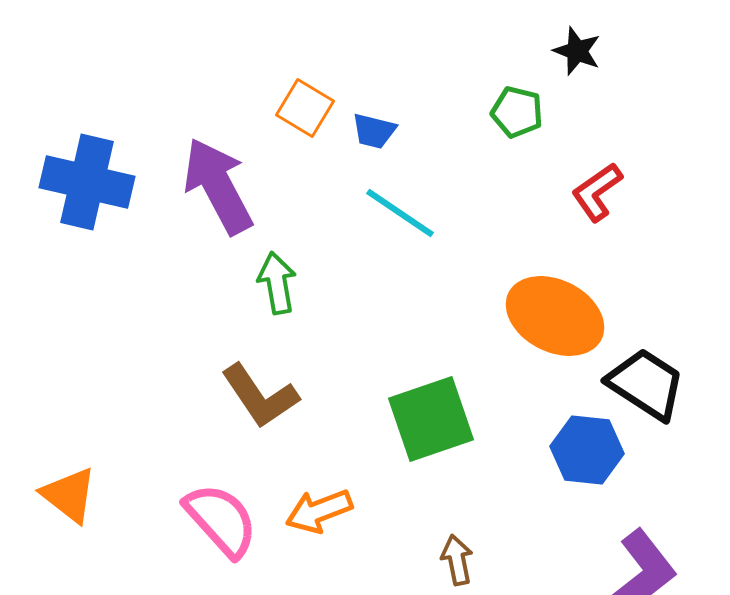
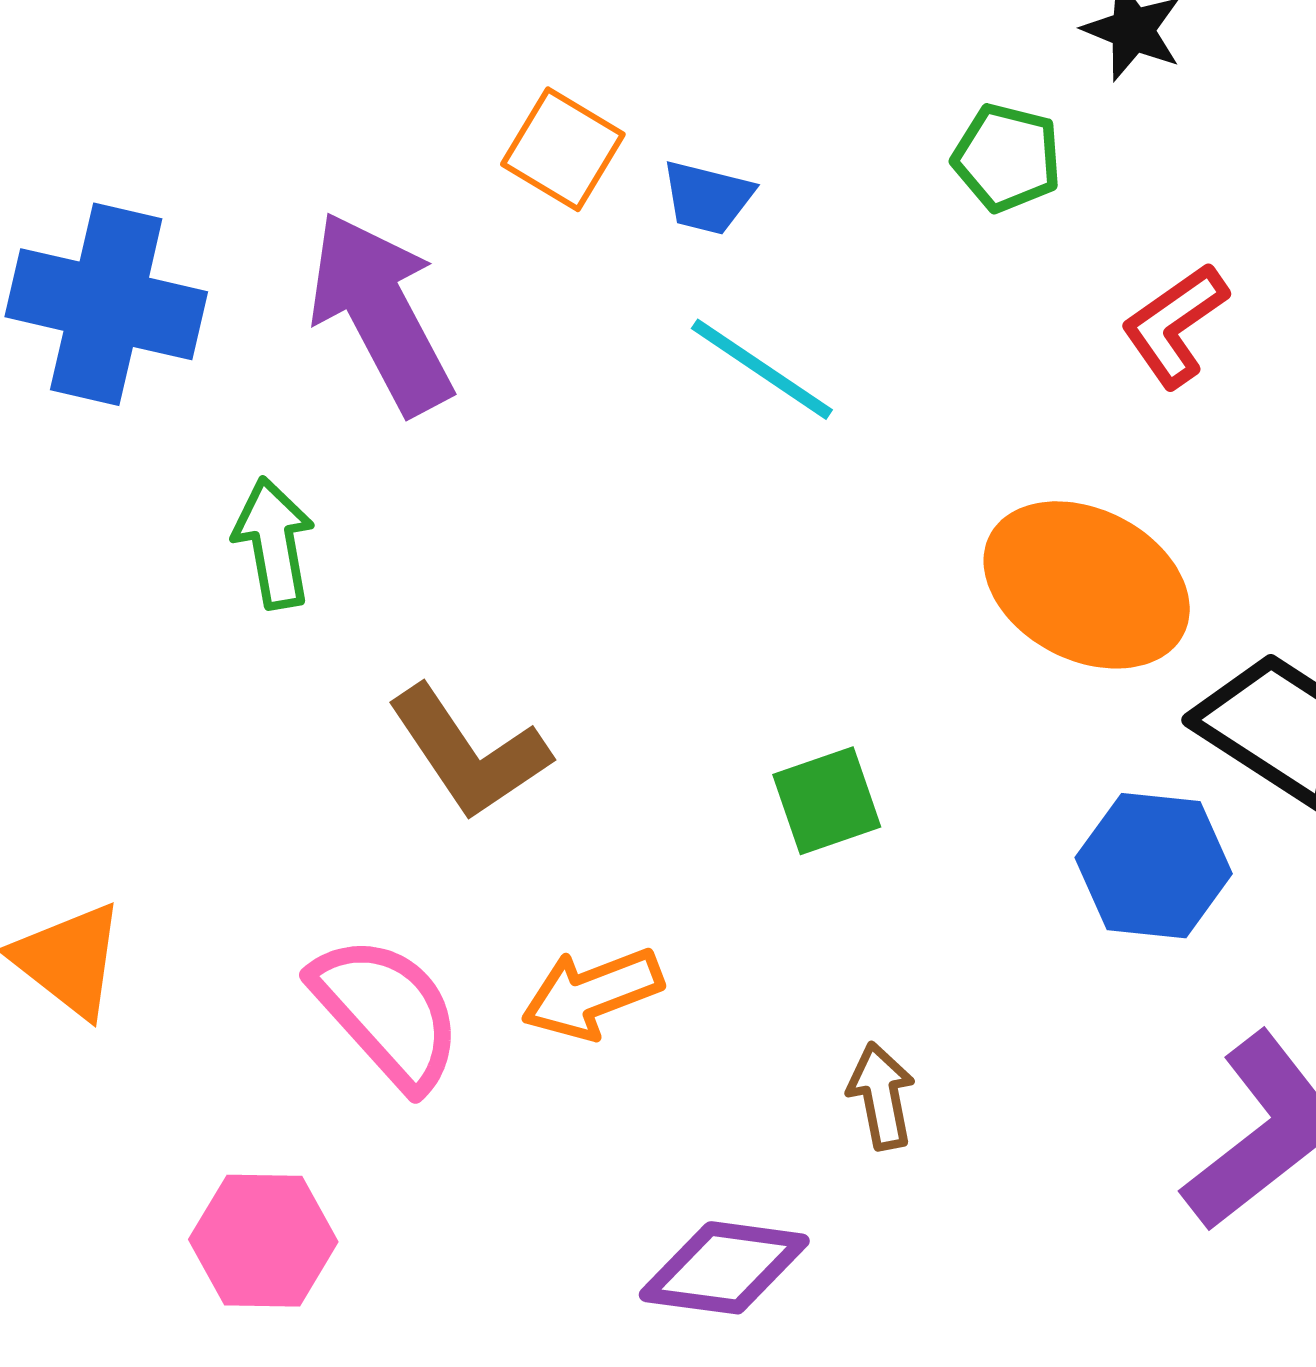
green arrow: (277, 283) -> (274, 543), moved
green square: (431, 419) -> (827, 801), size x0.6

